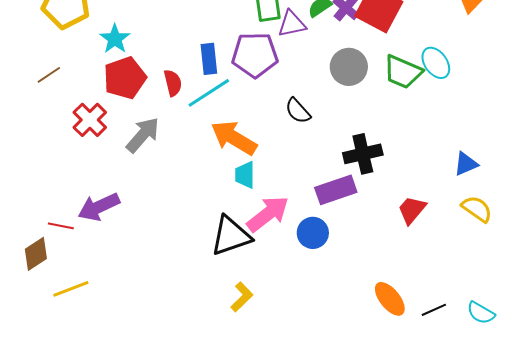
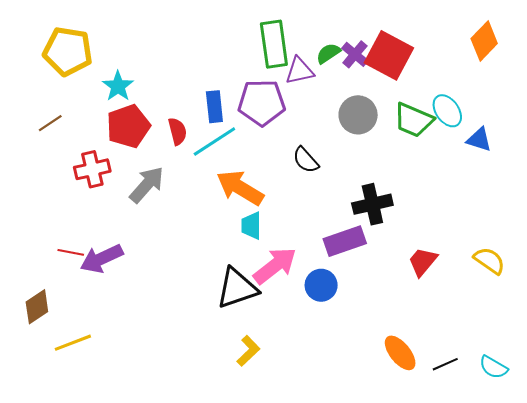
red cross: (90, 120) -> (92, 169), turned 32
blue triangle: (466, 164) -> (479, 140), moved, turned 40
red line: (61, 226) -> (71, 252), moved

